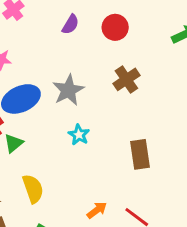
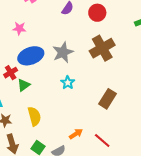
brown cross: (126, 79) -> (102, 48), size x1.4
brown rectangle: (140, 154) -> (107, 99), turned 36

